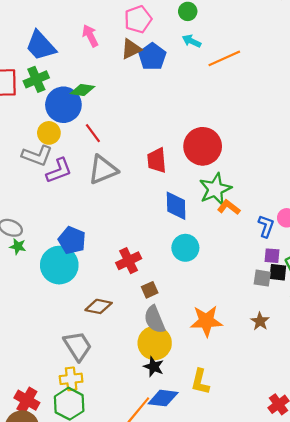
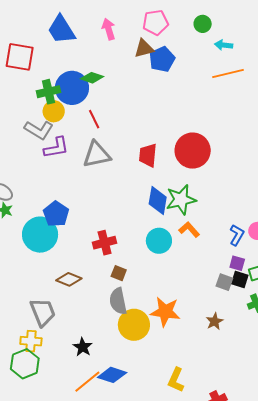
cyan arrow: (192, 41) -> (224, 45), moved, turned -30
green cross: (36, 79) -> (48, 92), moved
green star: (215, 189) -> (181, 200), moved
orange L-shape: (229, 207) -> (189, 230), moved
brown square: (150, 290) -> (119, 273), turned 35
yellow circle: (155, 343) -> (134, 325), moved
black star: (154, 367) -> (83, 347), moved
yellow L-shape: (200, 382) -> (176, 380), moved

